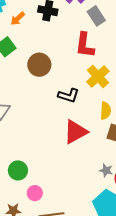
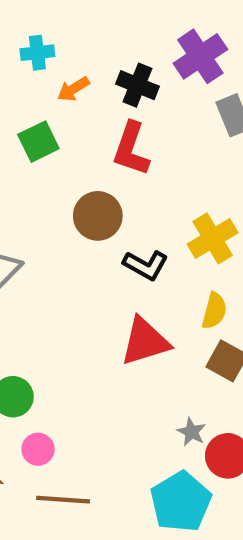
red L-shape: (85, 45) -> (131, 149), moved
brown circle: (39, 65) -> (98, 216), moved

